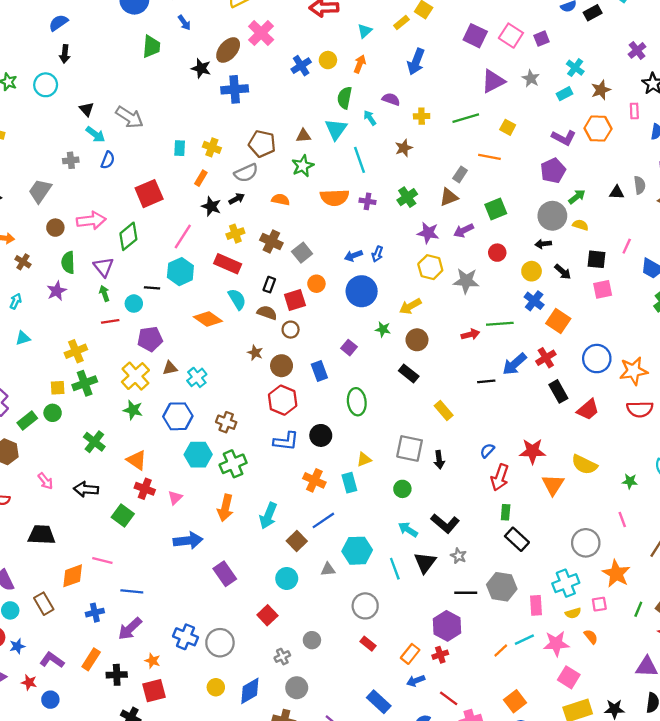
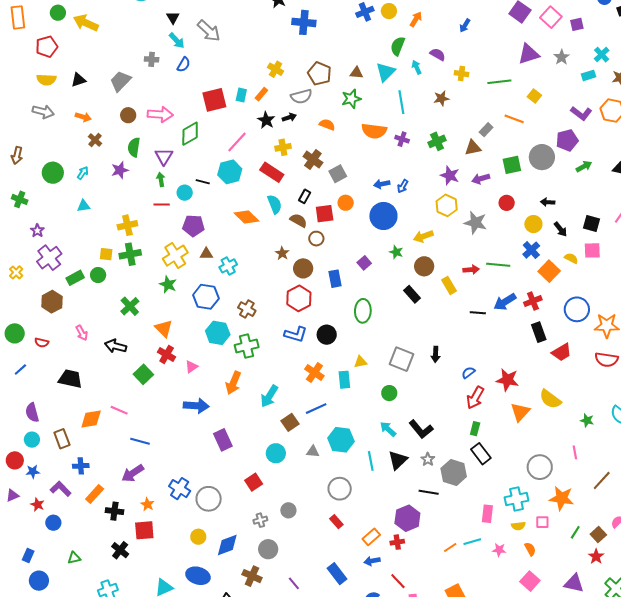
blue arrow: (416, 62) -> (465, 26), size x0.6
cyan rectangle: (180, 148) -> (241, 95), moved
gray circle: (552, 216) -> (542, 157), moved
yellow semicircle: (580, 225) -> (571, 258), moved
yellow rectangle: (444, 410) -> (449, 285), moved
black arrow: (439, 460) -> (436, 354), moved
orange star: (616, 574) -> (562, 498), turned -30
gray hexagon: (502, 587) -> (454, 472), moved
blue cross: (95, 613) -> (81, 466), moved
pink star: (556, 644) -> (499, 550), size x0.6
pink square: (569, 677) -> (530, 581), moved

